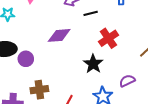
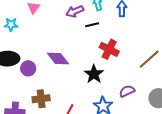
purple diamond: (59, 35) -> (58, 59), moved, turned 55
red cross: (108, 38) -> (109, 49), turned -30

